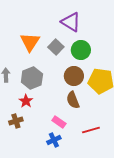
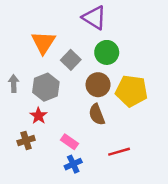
gray square: (56, 47) -> (71, 60), moved
pink rectangle: (59, 122) -> (69, 142), moved

